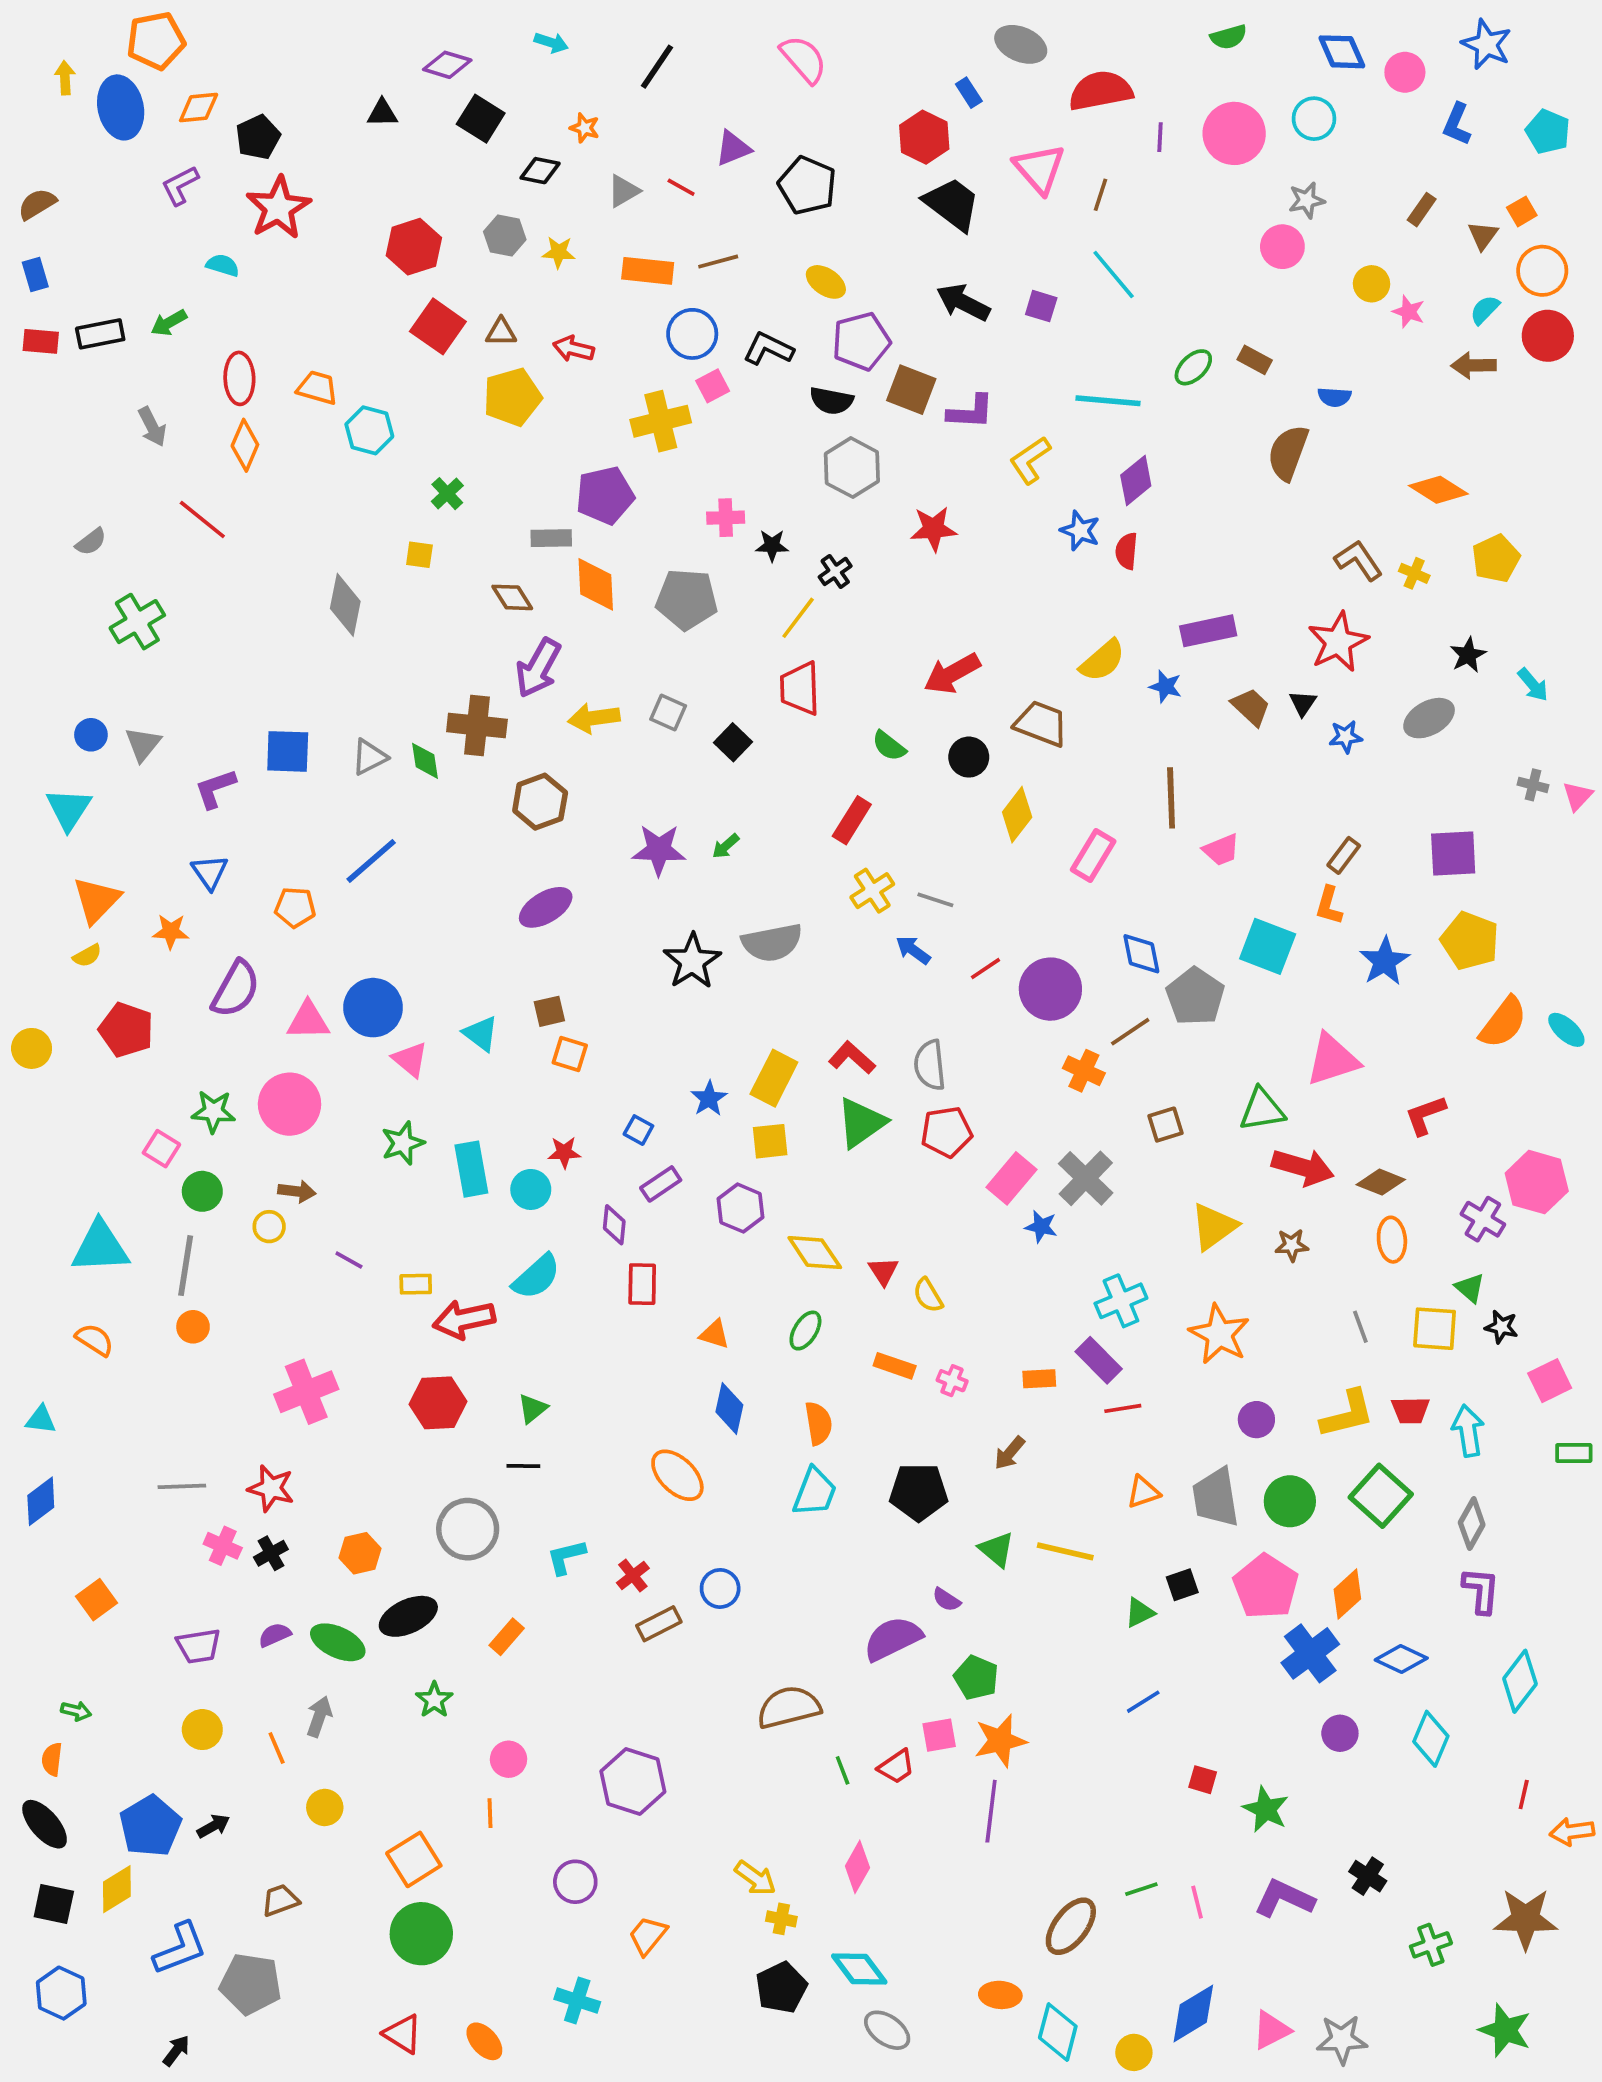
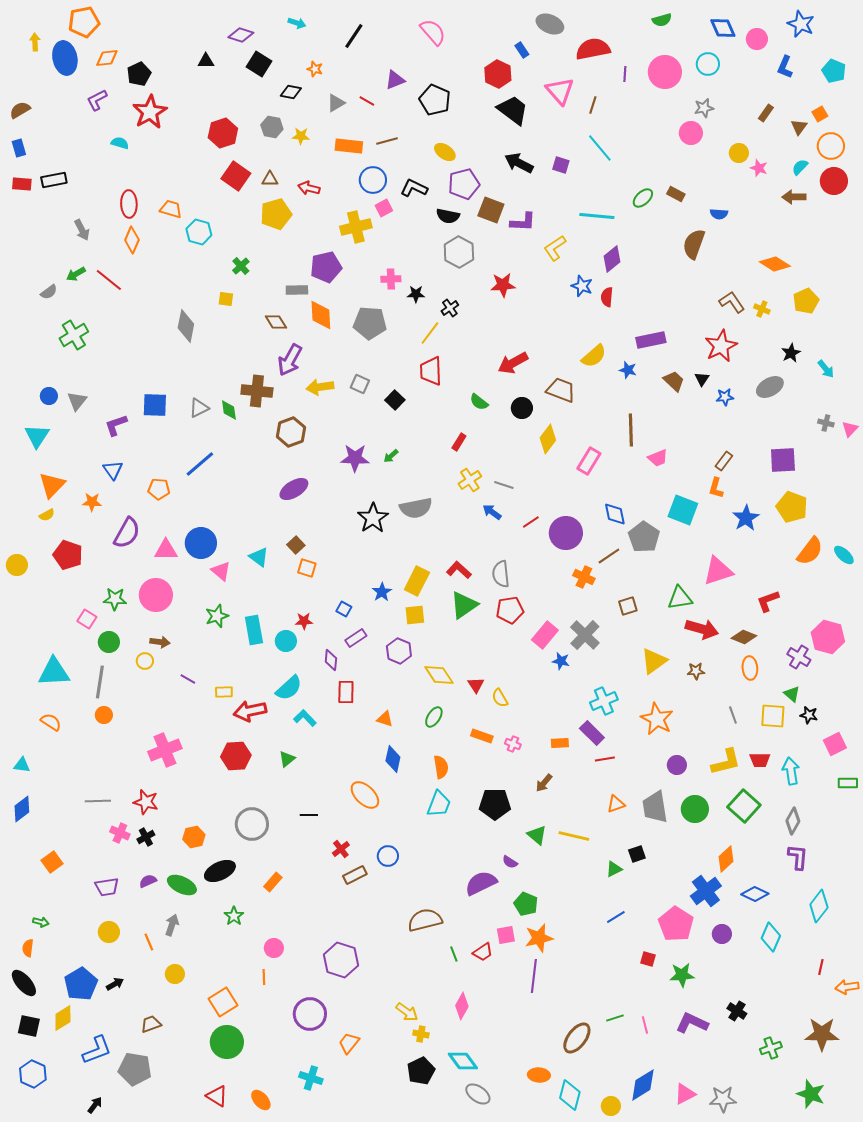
green arrow: (169, 323) -> (76, 274), moved
red rectangle: (852, 820) -> (459, 442), size x0.7
brown square: (549, 1011) -> (296, 545), turned -30
black line: (523, 1466) -> (309, 815), moved
cyan L-shape: (566, 1557) -> (305, 718), moved, turned 60
pink pentagon: (1266, 1587) -> (676, 924), moved
green star: (1266, 1809) -> (682, 975), turned -30
purple circle: (575, 1882) -> (310, 1014), size x1.4

